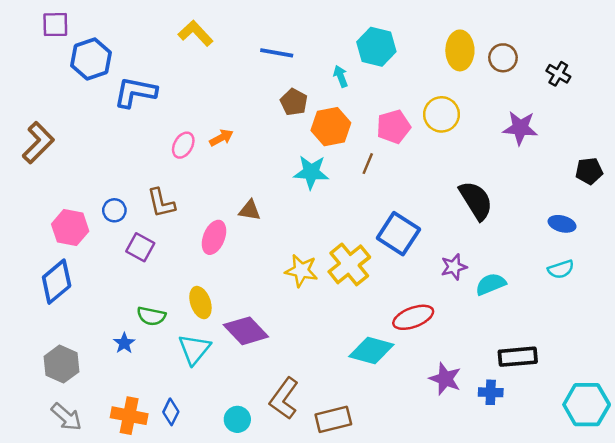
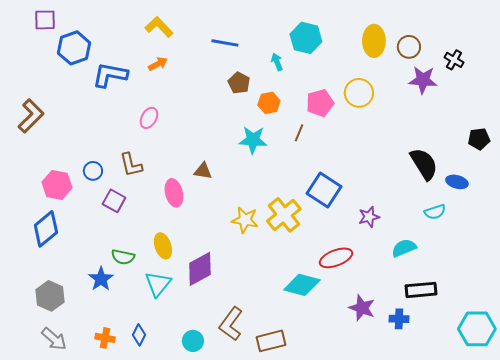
orange hexagon: (331, 127) -> (269, 103), size x0.7
purple star: (520, 128) -> (423, 80), moved
orange arrow: (221, 138) -> (158, 64), moved
black semicircle: (476, 200) -> (424, 164), moved
pink ellipse: (214, 237) -> (174, 193), turned -36
cyan semicircle: (561, 269) -> (435, 212), moved
cyan semicircle: (491, 284) -> (404, 248), moved
purple diamond: (246, 331) -> (200, 269), turned -75
blue star: (124, 343) -> (101, 279), size x1.4
orange cross: (129, 416) -> (105, 338), size x0.7

